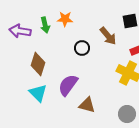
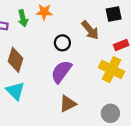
purple semicircle: (68, 85) -> (61, 72), moved
brown triangle: (87, 105) -> (68, 104), turned -42

